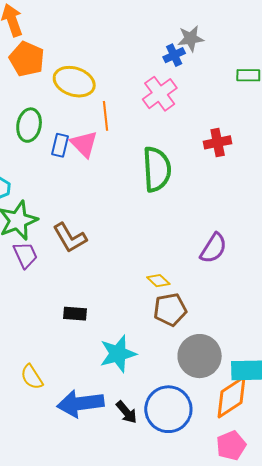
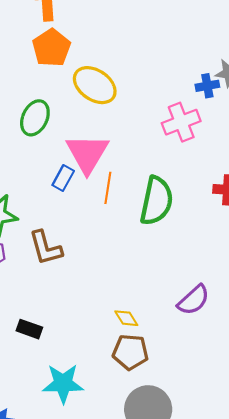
orange line: (106, 116) -> (108, 188), moved
pink triangle: (84, 144) -> (87, 153), size x1.4
blue rectangle: (60, 145) -> (63, 178), moved

